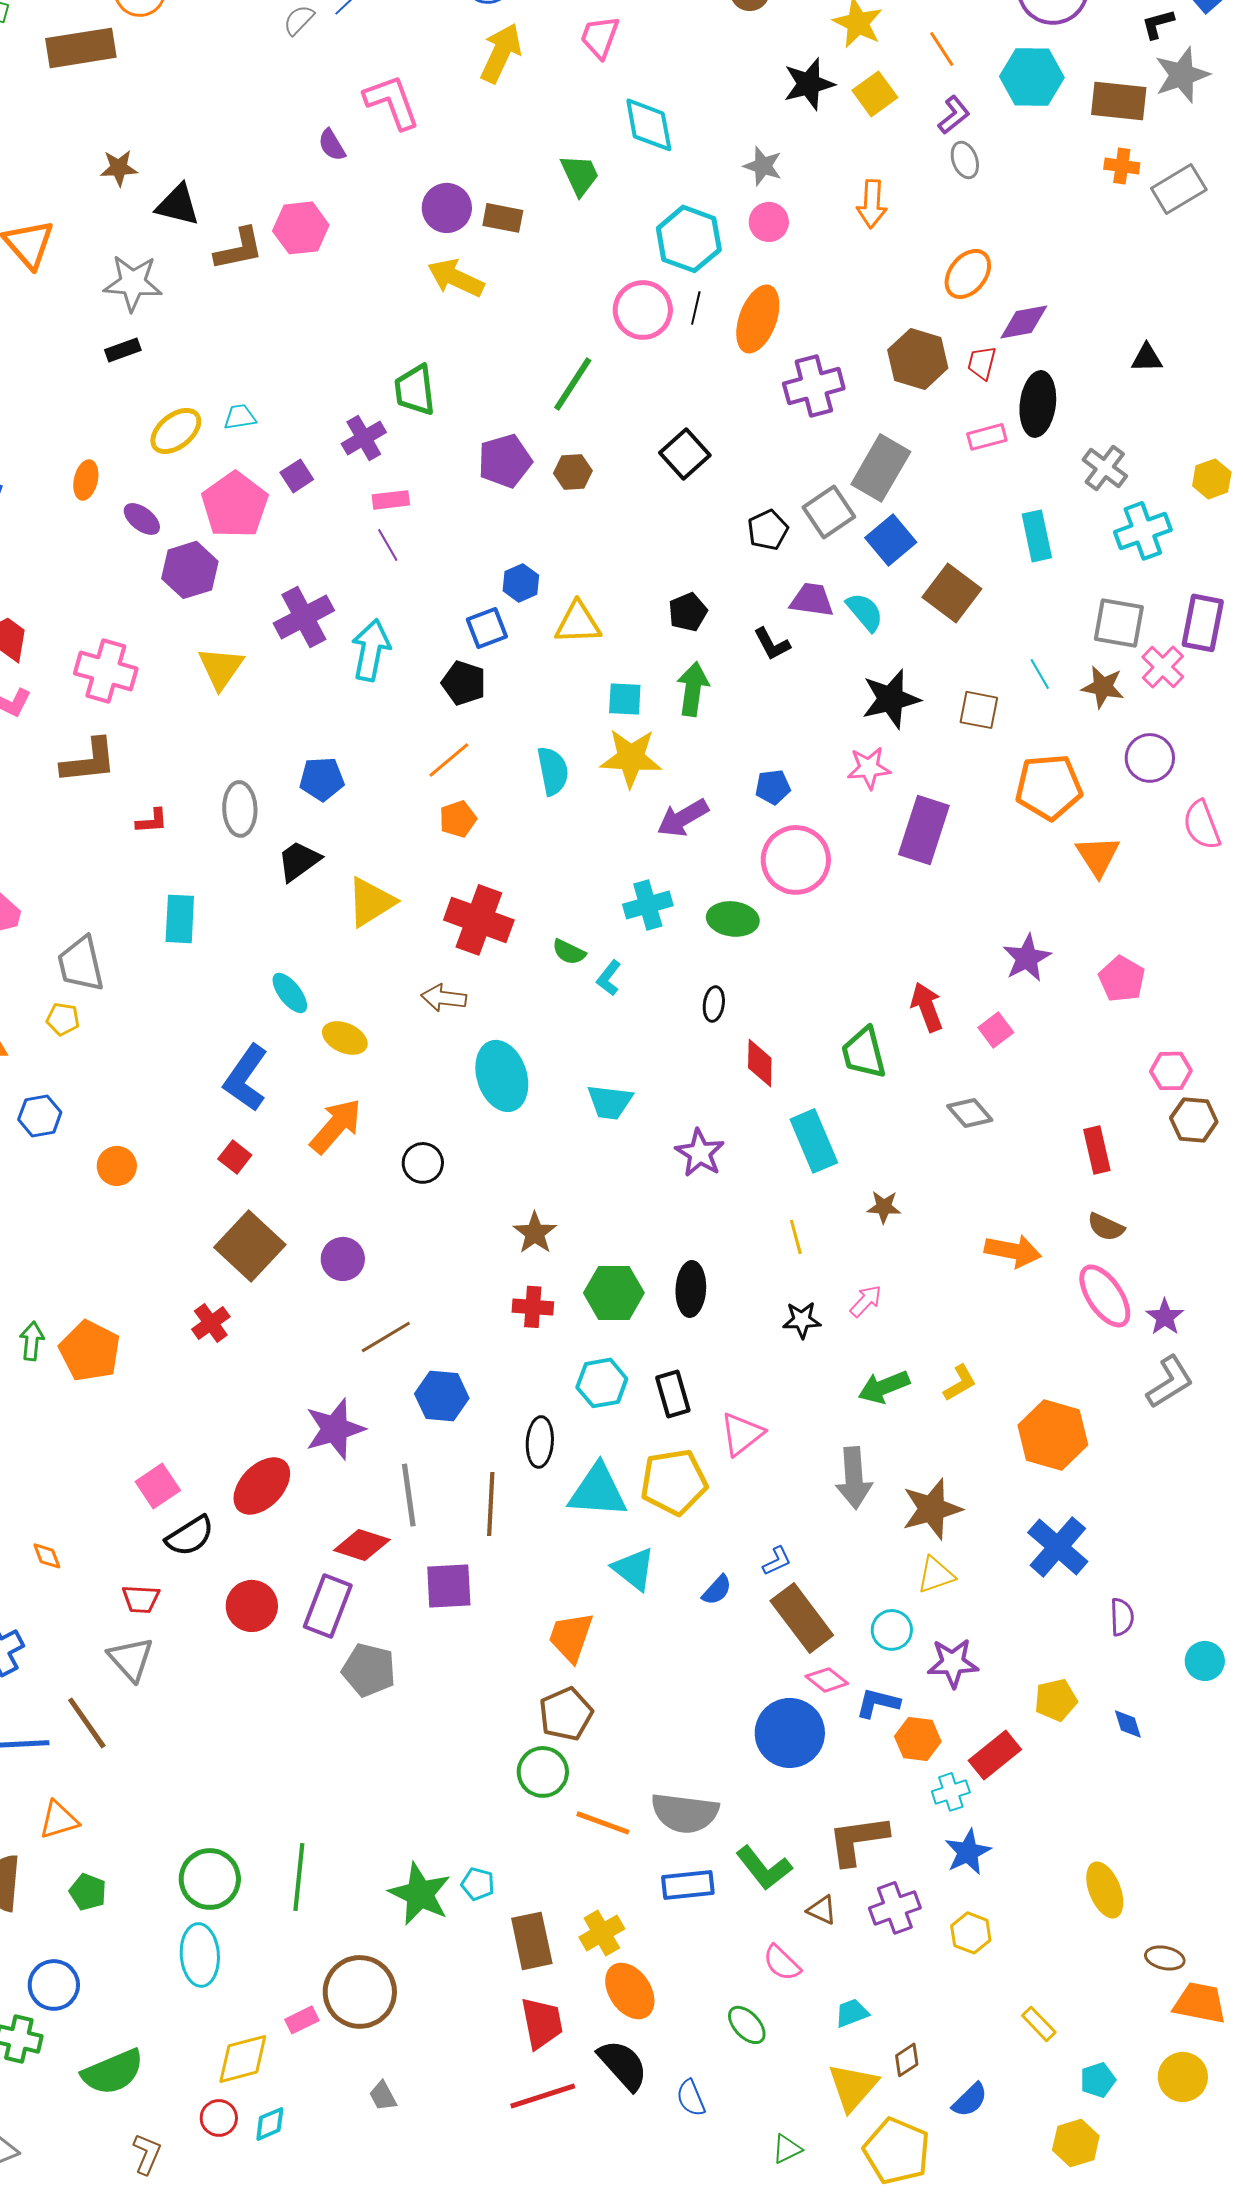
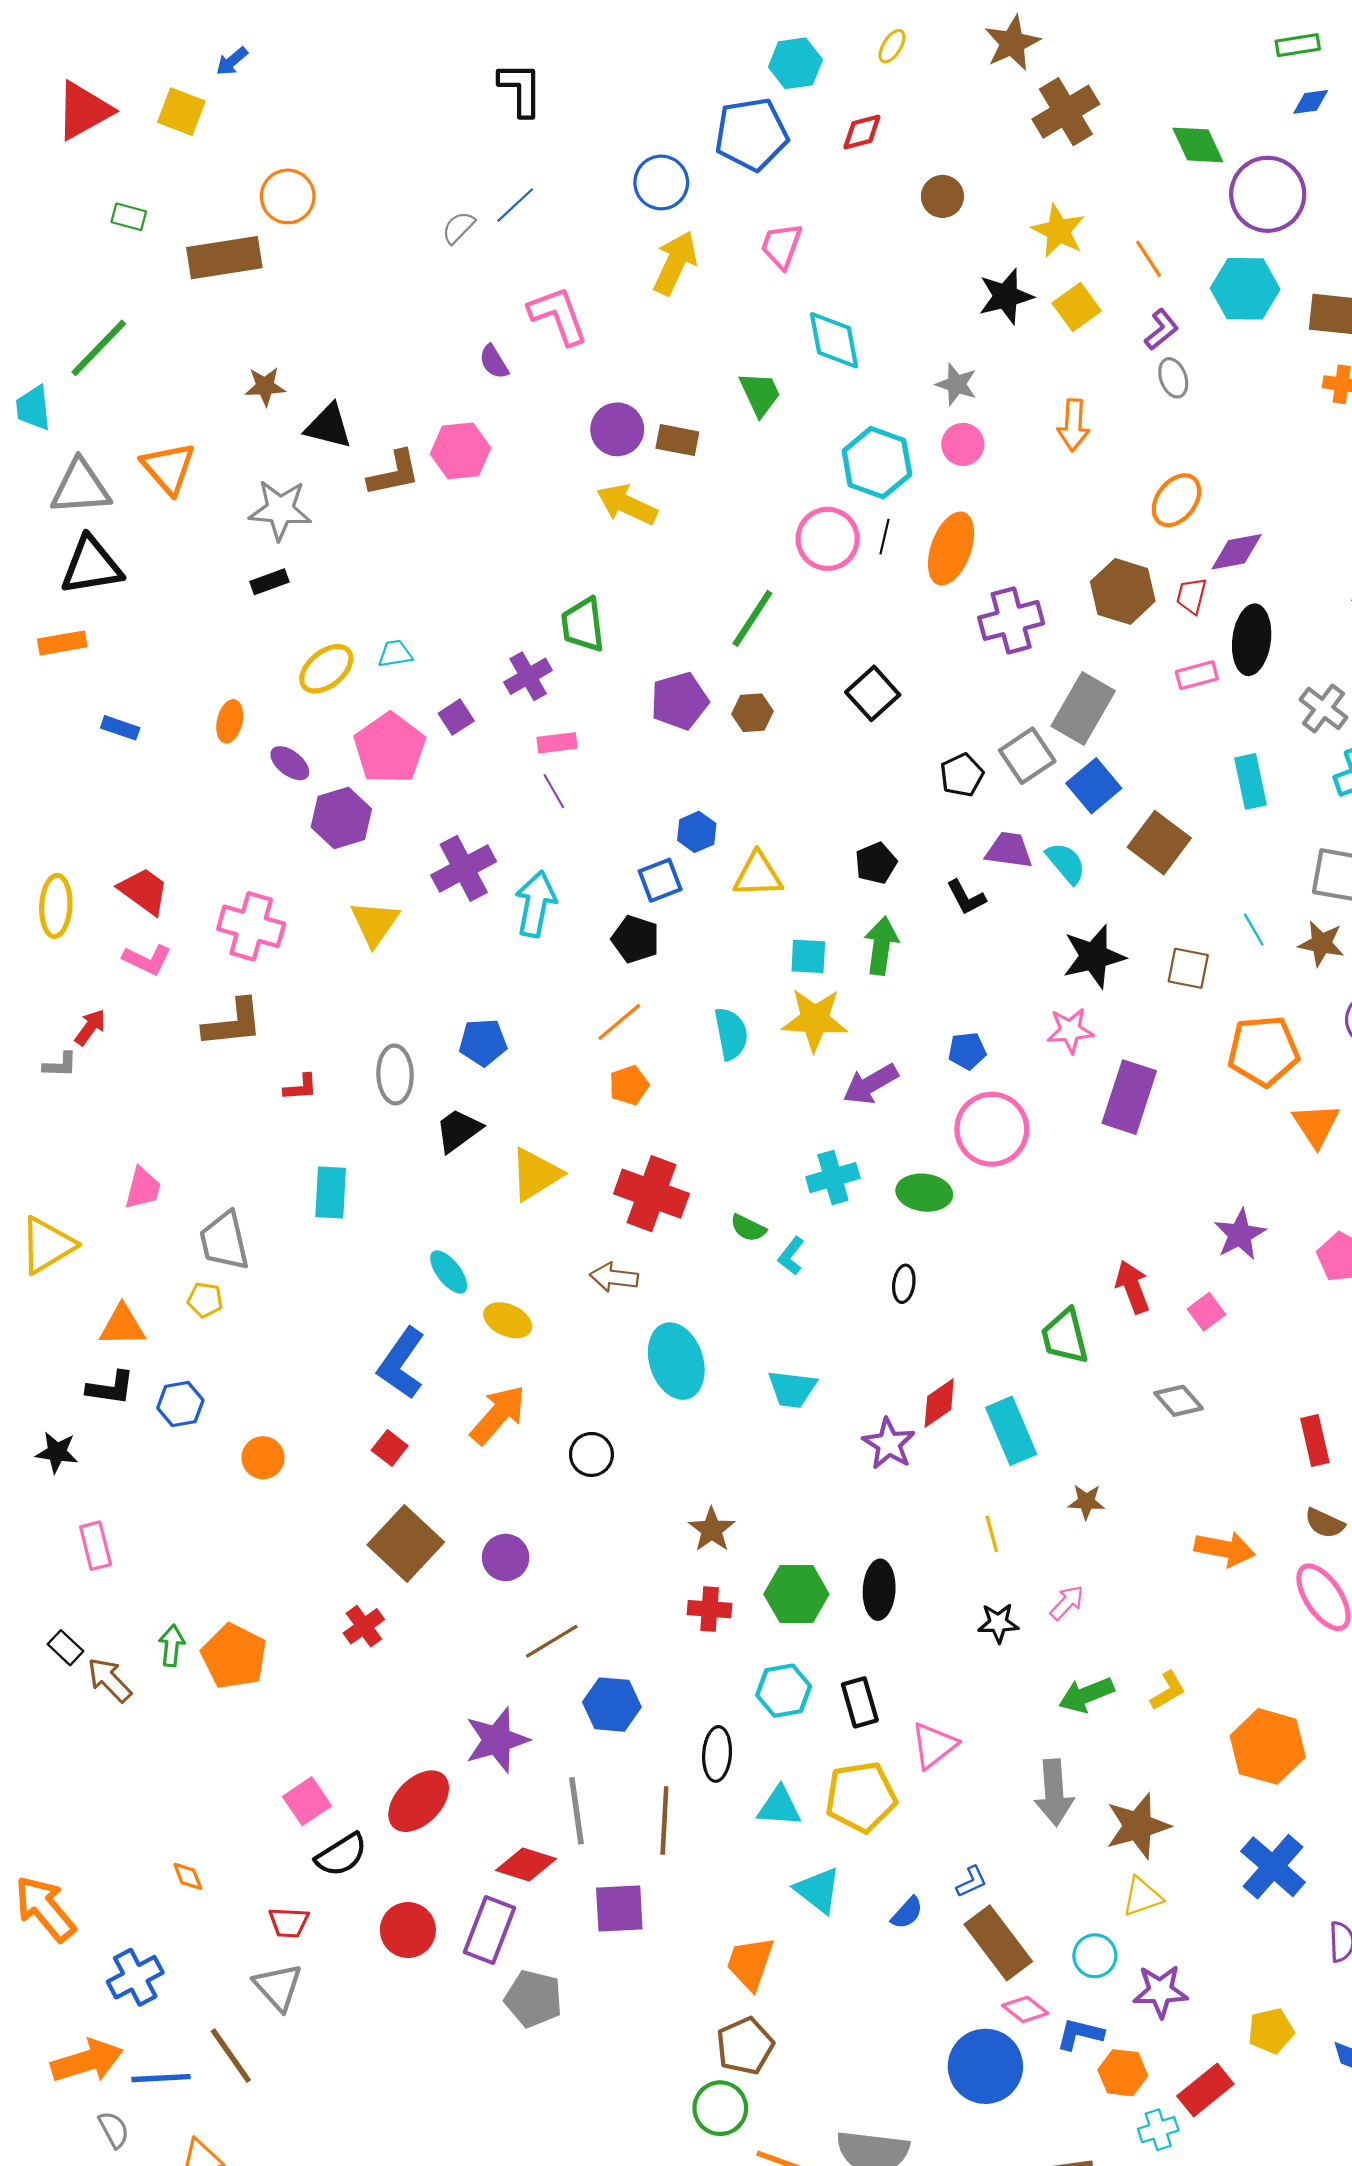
red diamond: (760, 1063) -> (939, 1403), moved, turned 54
cyan triangle: (598, 1491) -> (779, 1807), size x0.7

